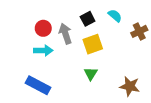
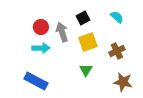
cyan semicircle: (115, 16) -> (117, 17), moved
brown cross: (139, 31) -> (117, 51), moved

